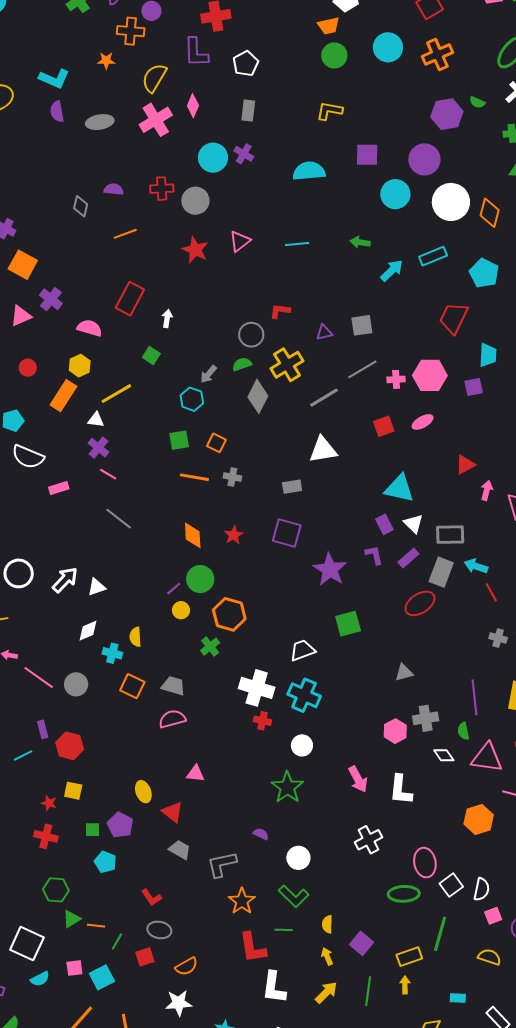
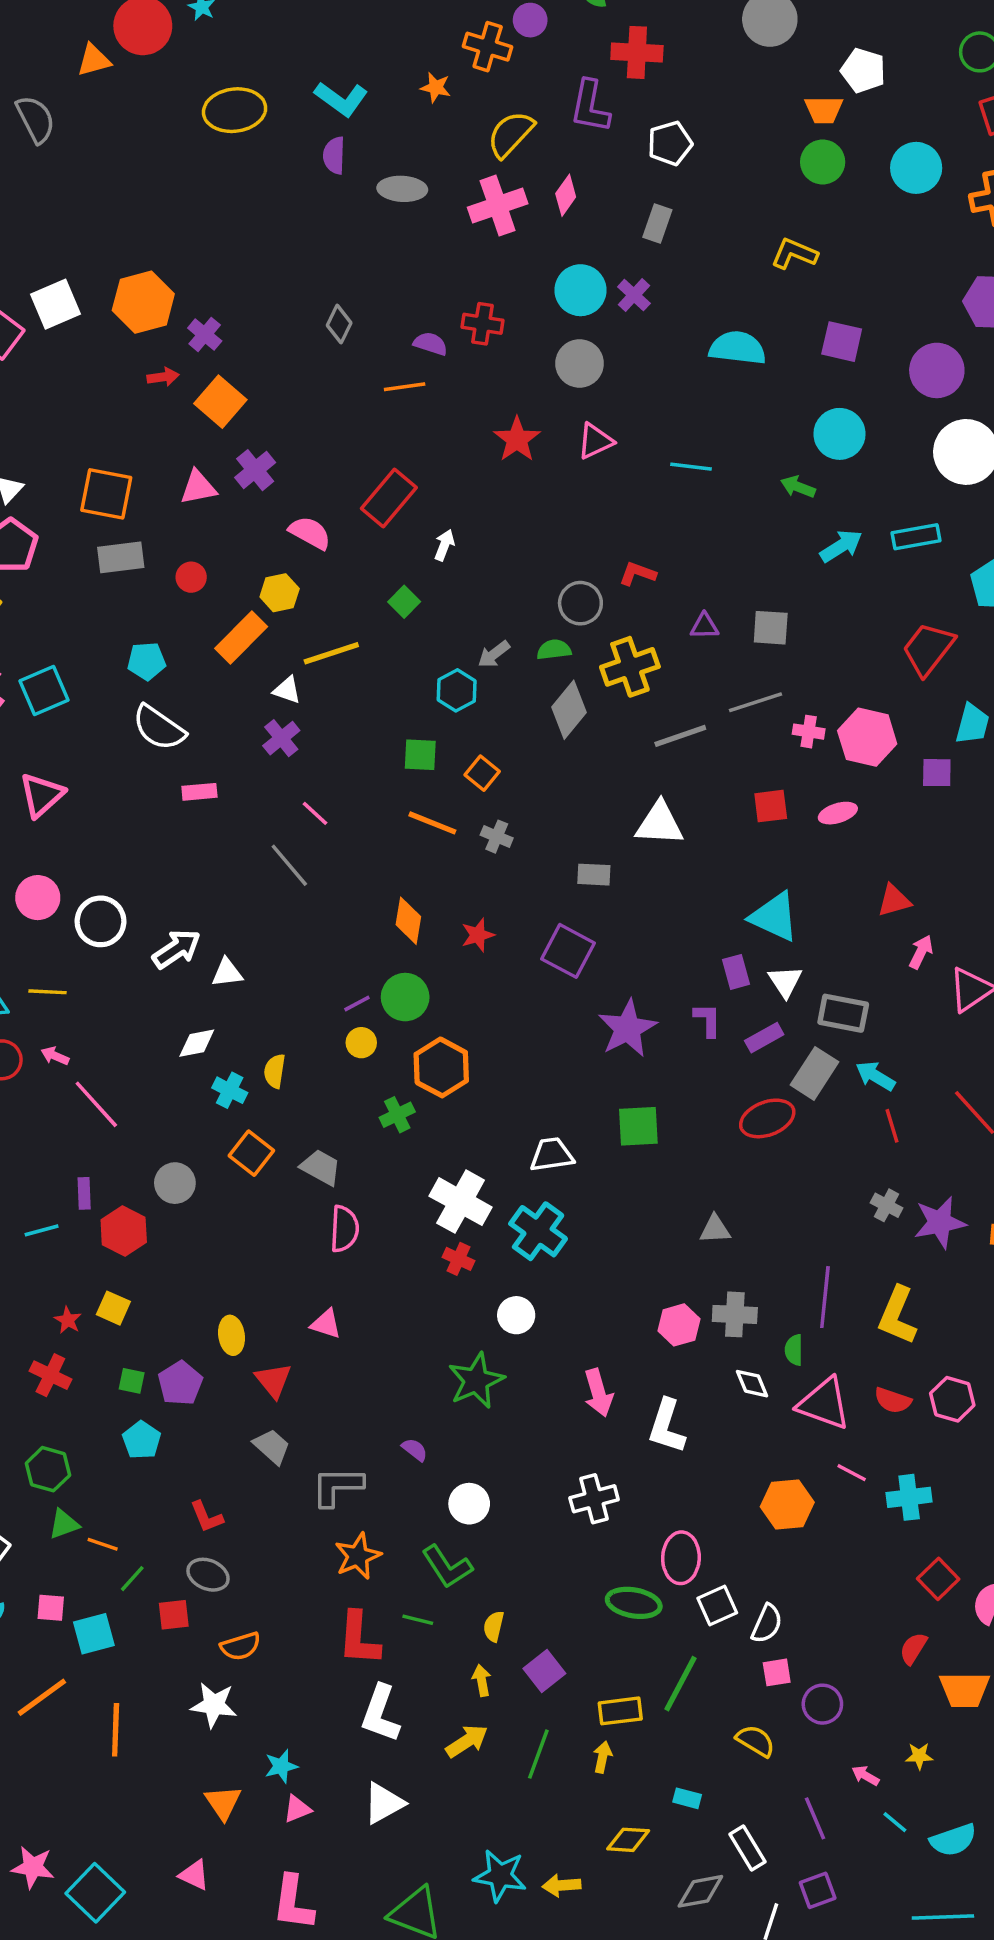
purple semicircle: (114, 189) -> (431, 344), moved
cyan circle: (395, 194) -> (839, 434), moved
gray circle: (195, 201) -> (580, 363), moved
pink line: (108, 474) -> (315, 813), moved
gray circle: (76, 684) -> (175, 1183), moved
pink semicircle: (172, 719) -> (344, 1229), moved, turned 96

